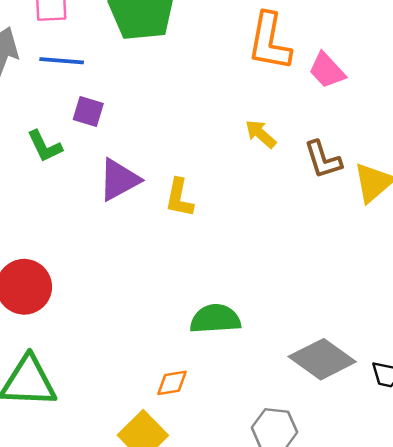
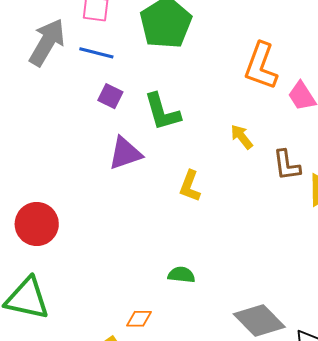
green L-shape: (45, 146) -> (162, 112), moved, size x1.4
yellow L-shape: (179, 198) -> (190, 186), moved
green semicircle: (215, 319) -> (181, 275), size x0.7

